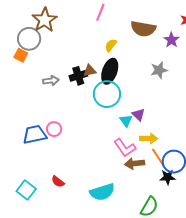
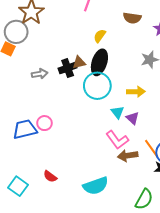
brown semicircle: (143, 29) -> (132, 18), size x0.7
purple triangle: (138, 115) -> (133, 118), moved
yellow arrow: (149, 138) -> (136, 92), moved

